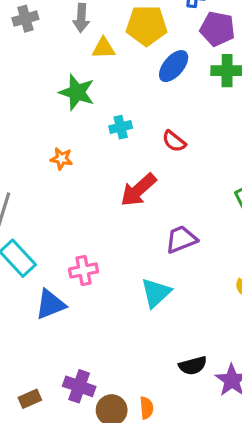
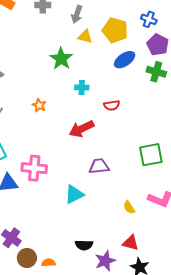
red semicircle: (174, 141) -> (112, 105), turned -63
orange star: (61, 159) -> (39, 105), moved
pink cross: (84, 270) -> (34, 168), size x1.4
orange semicircle: (146, 408) -> (48, 263), turned -104

